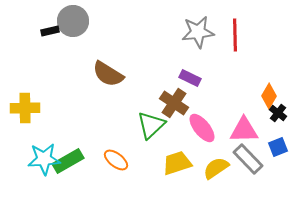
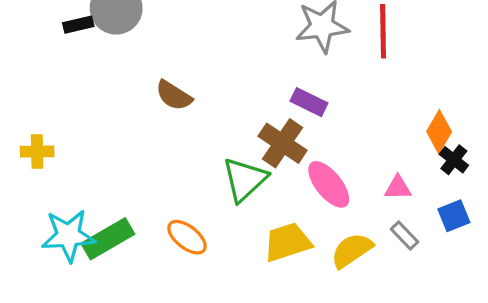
brown semicircle: (108, 74) -> (174, 95), size x0.7
yellow cross: (25, 108) -> (37, 151), size x0.7
pink triangle: (244, 130) -> (398, 188), size x0.6
gray rectangle: (248, 159) -> (404, 236), size x0.6

